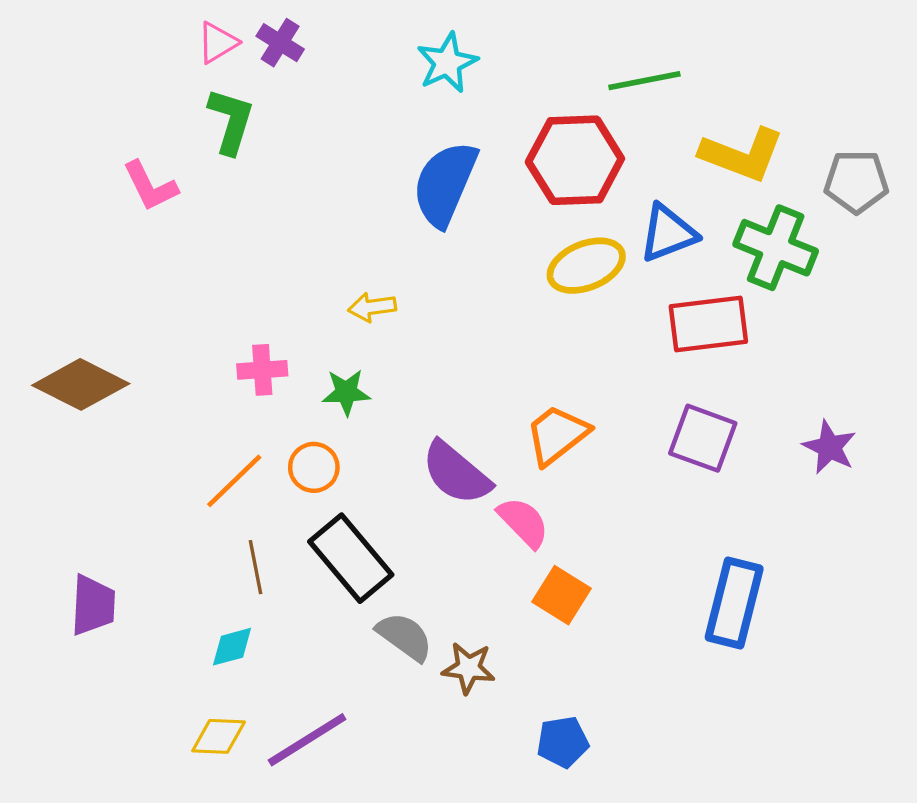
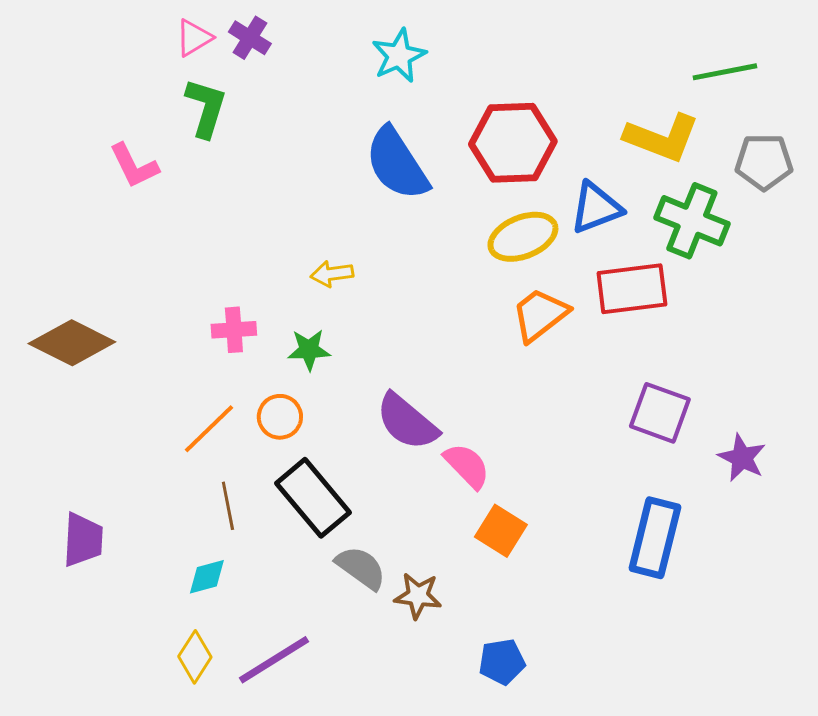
green line: (644, 81) -> (725, 72), moved
blue semicircle: (445, 184) -> (397, 164), turned -56
orange trapezoid: (557, 435) -> (540, 315), moved
purple square: (703, 438) -> (660, 413), moved
purple star: (829, 447) -> (742, 458), moved
yellow diamond: (219, 736) -> (195, 657), turned -60

